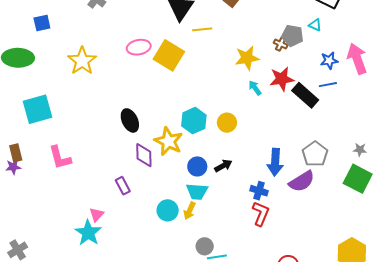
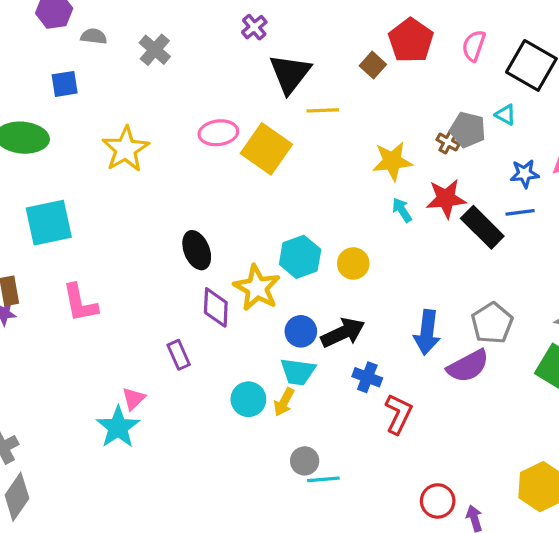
black arrow: (223, 166) -> (343, 333), size x1.5
blue cross: (259, 191) -> (367, 377), moved

